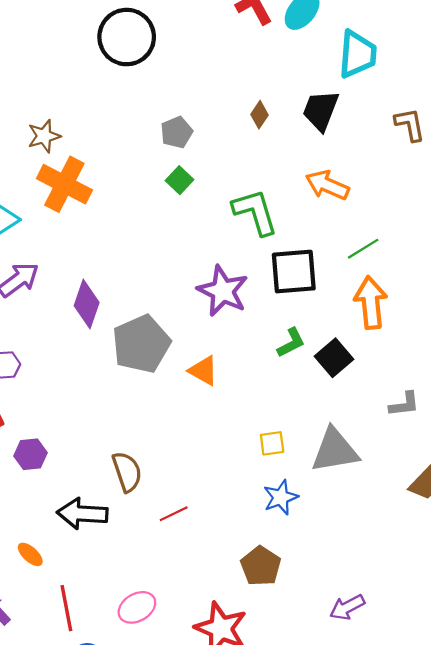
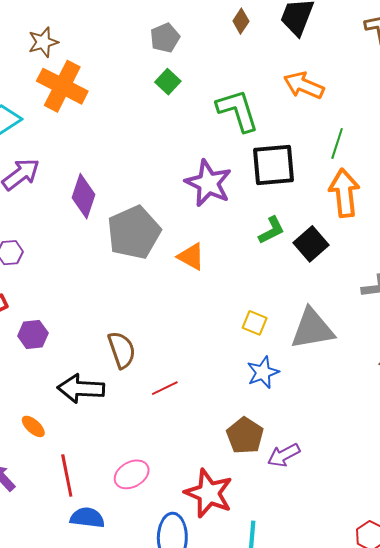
green line: (363, 249) -> (337, 143), turned -40
yellow square: (272, 443) -> (255, 323), turned 30
purple arrow: (347, 607) -> (284, 455), moved

